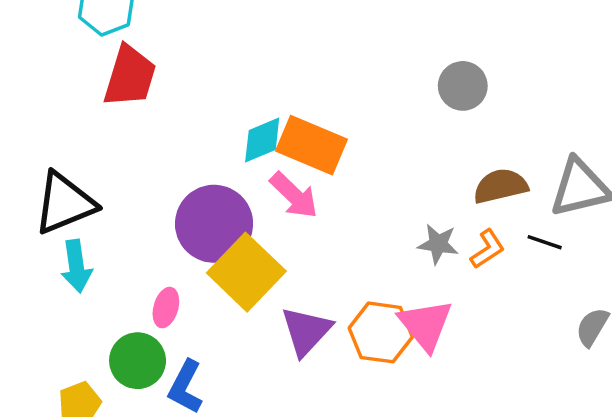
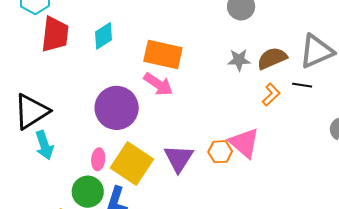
cyan diamond: (262, 140) -> (103, 36), moved
gray star: (438, 244) -> (239, 60), moved
yellow square: (246, 272) -> (132, 164), moved
orange hexagon: (381, 332) -> (220, 152), size x0.7

